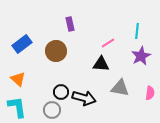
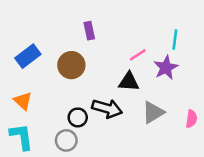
purple star: (141, 56) -> (166, 68), moved
gray triangle: (120, 88) -> (153, 112), turned -42
black arrow: (84, 98) -> (107, 109), moved

